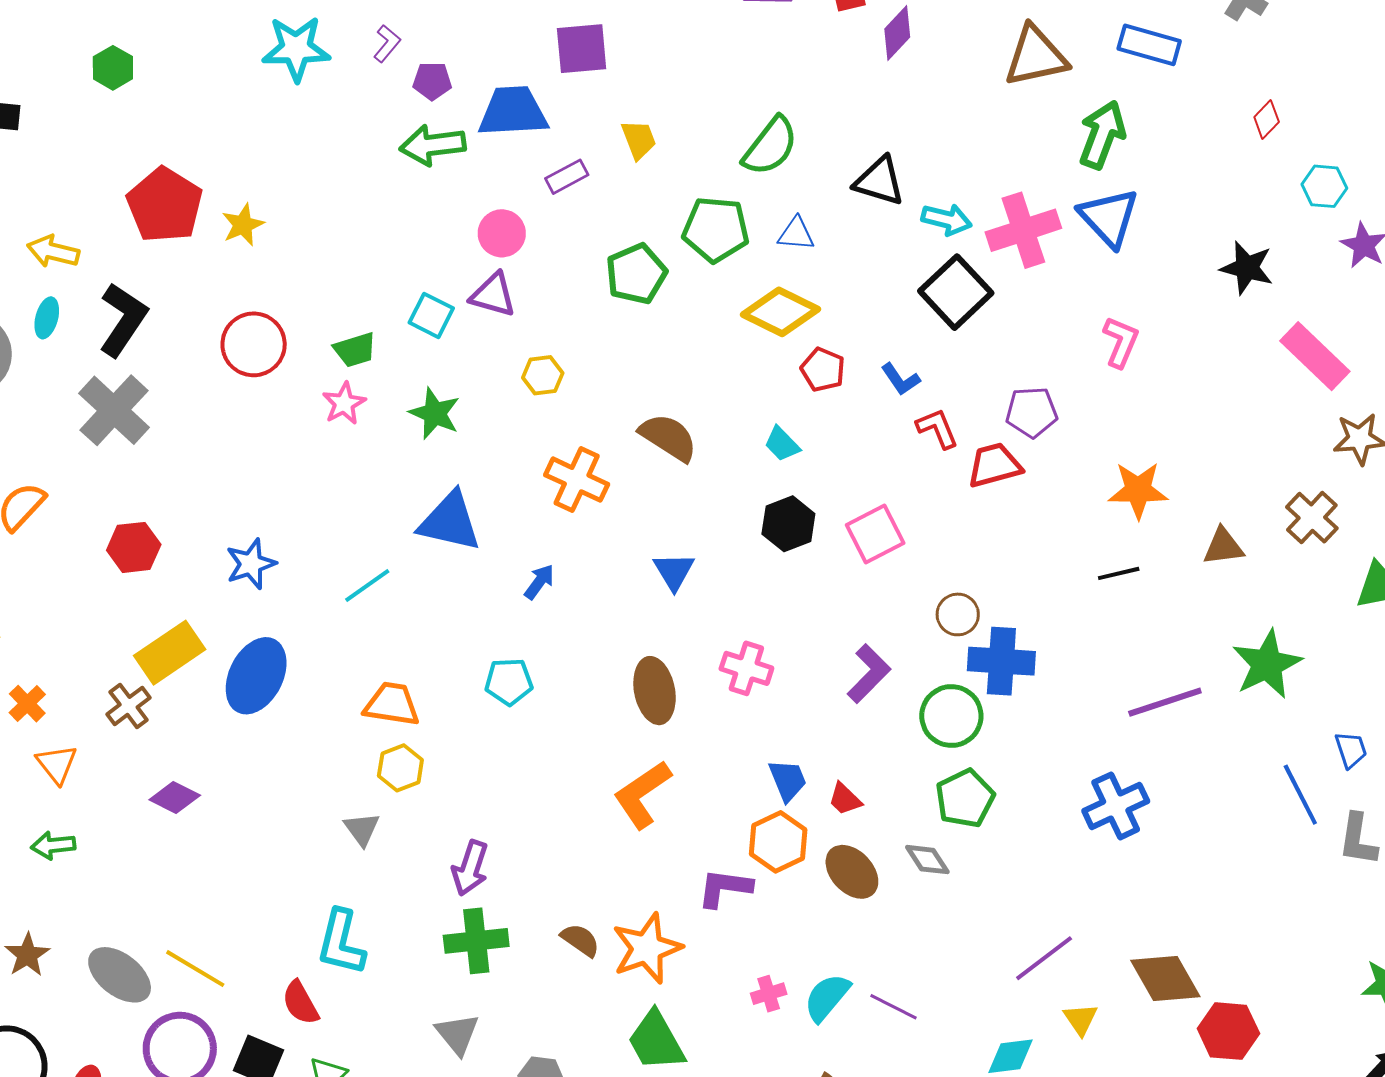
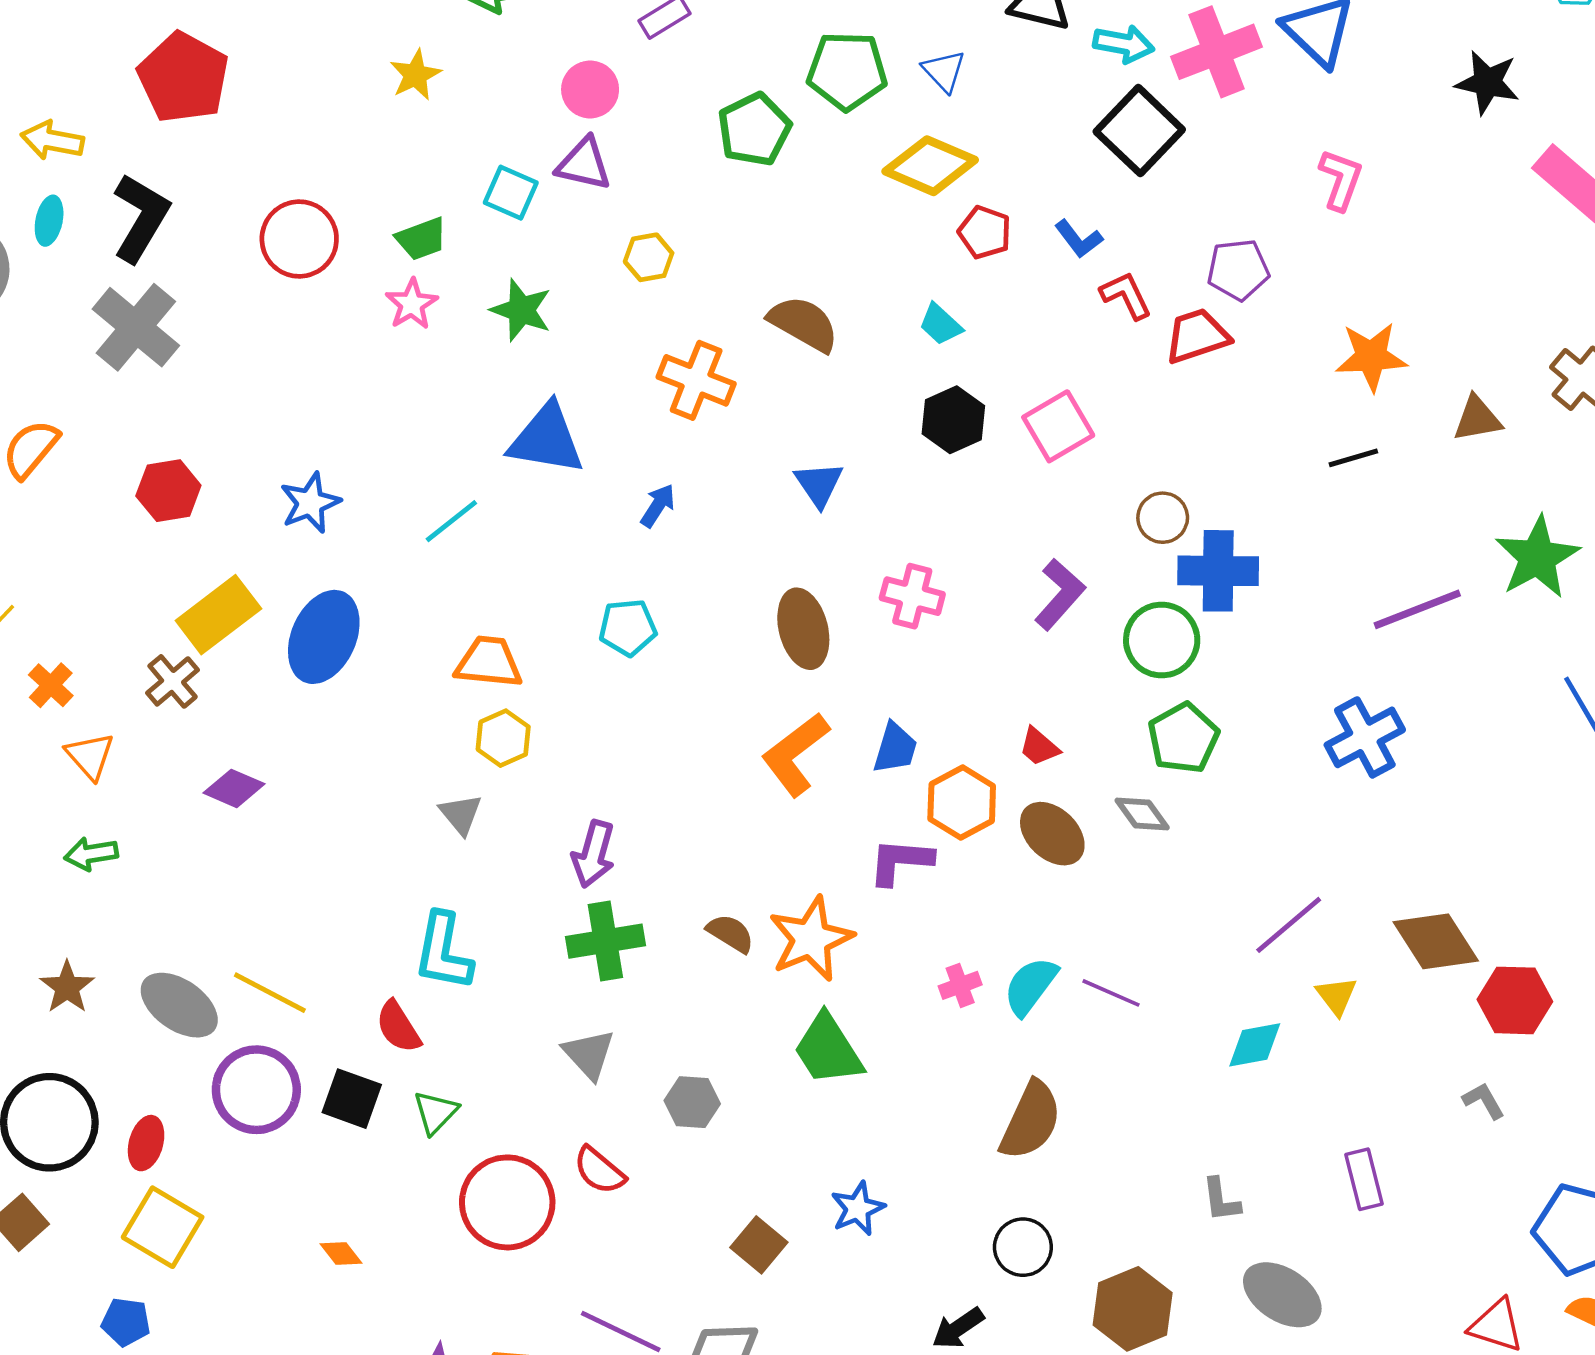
yellow star: (243, 225) -> (415, 75), moved
blue triangle: (796, 234) -> (944, 71), turned 45
blue trapezoid: (788, 780) -> (895, 748), moved, turned 42

